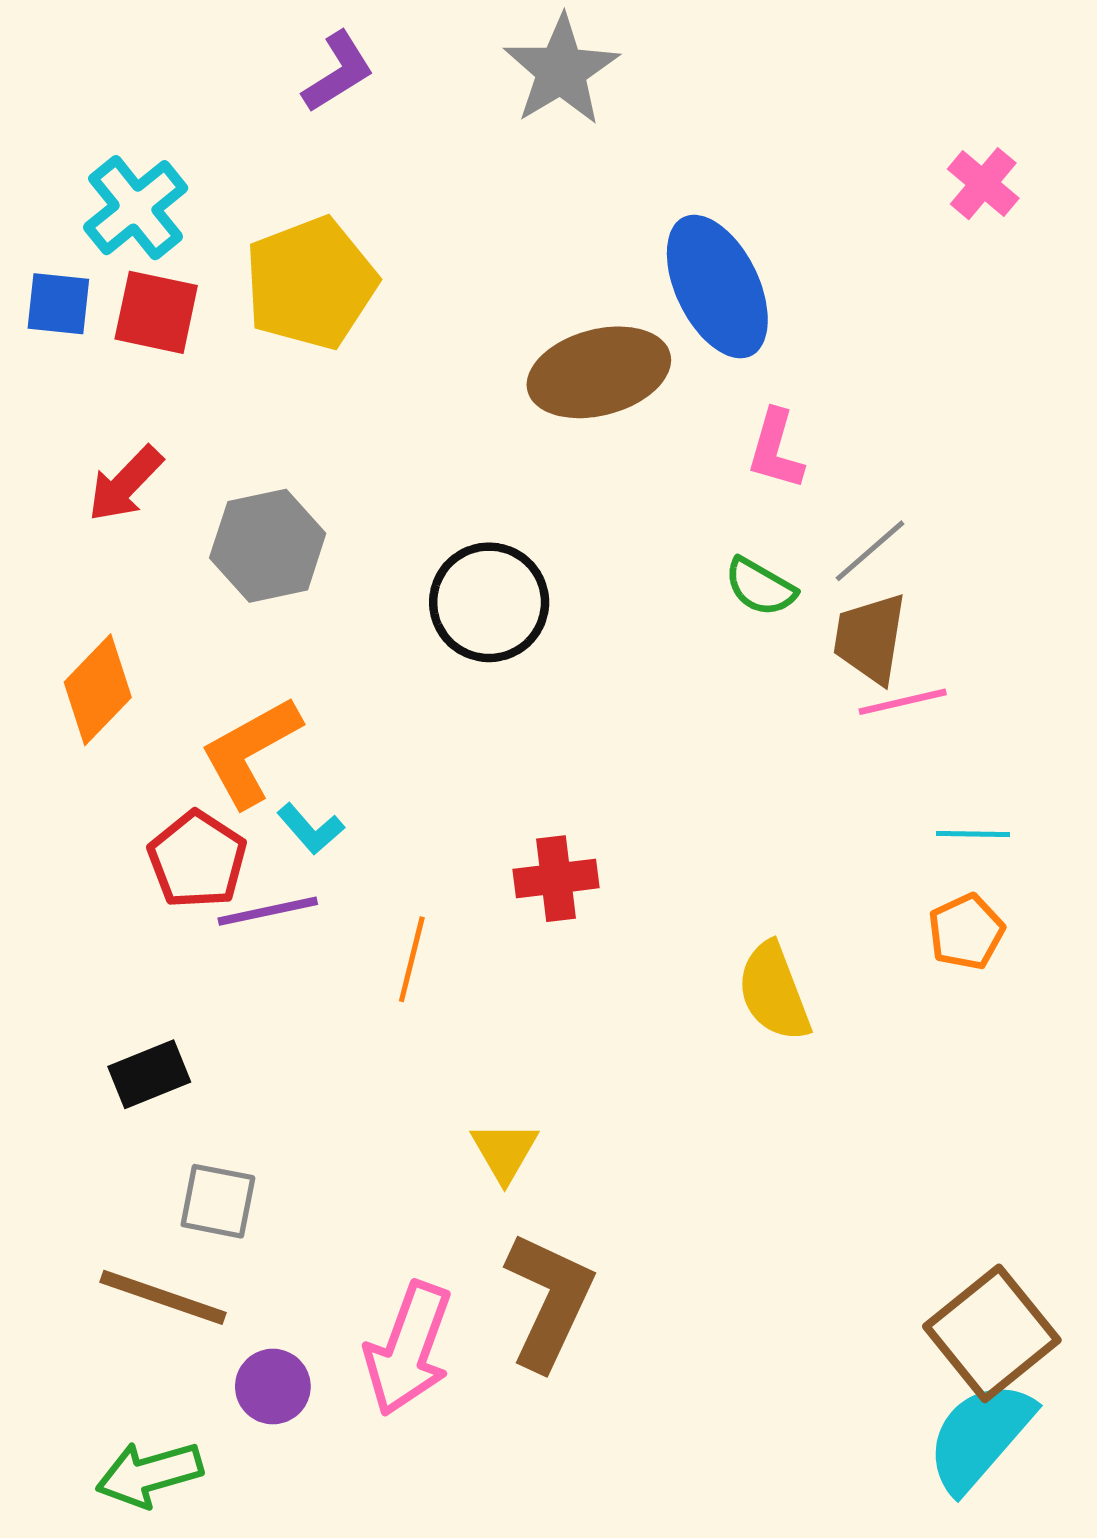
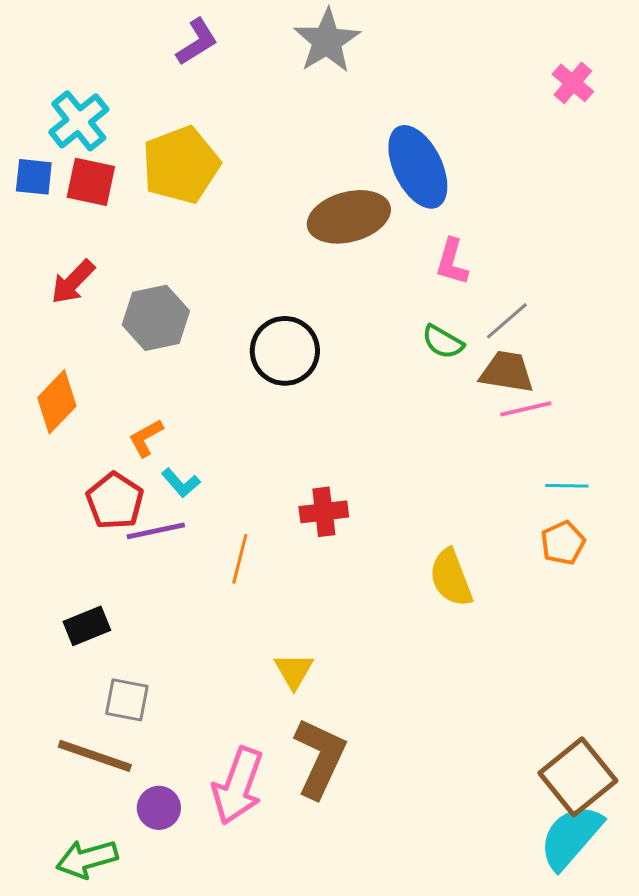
pink cross: (983, 184) -> (573, 83), moved
brown trapezoid: (870, 638) -> (507, 372), turned 90
orange L-shape: (251, 752) -> (146, 438), size x0.6

